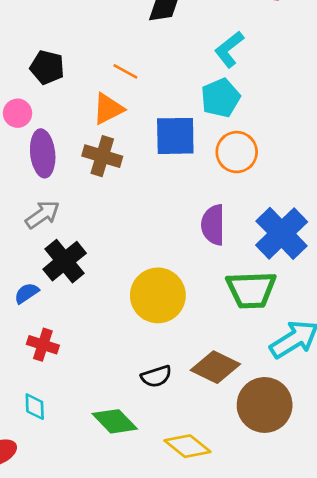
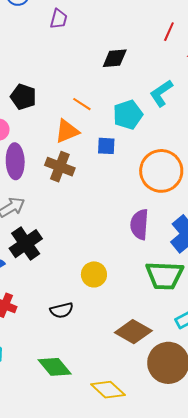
cyan pentagon: (220, 98) -> (128, 115), moved
blue square: (175, 136) -> (106, 146), moved, size x0.6
orange circle: (237, 152) -> (161, 171), size x1.4
yellow circle: (158, 295) -> (94, 274), size x0.6
black semicircle: (156, 376) -> (62, 310), moved

